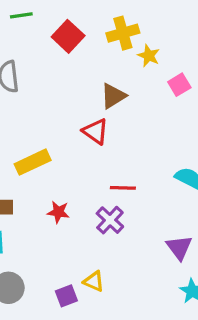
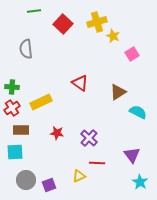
brown triangle: (113, 96) -> (118, 92), moved
red line: (123, 188) -> (97, 163), moved
yellow triangle: (94, 281) -> (79, 176), turned -48
purple square: (66, 296) -> (49, 185), moved

